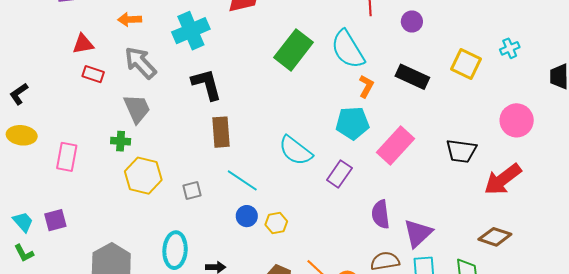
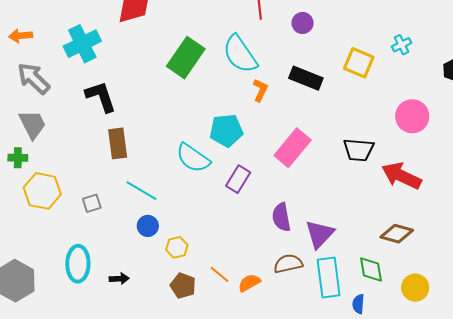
cyan pentagon: (353, 123) -> (226, 131), moved
red arrow: (503, 179) -> (401, 176), turned 66
yellow hexagon: (276, 223) -> (177, 247), moved

